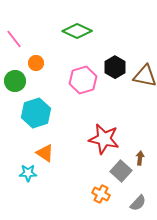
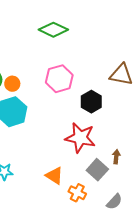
orange circle: (36, 63) -> (12, 84), moved
black hexagon: (115, 67) -> (91, 102), moved
orange triangle: (45, 153) -> (54, 176), moved

